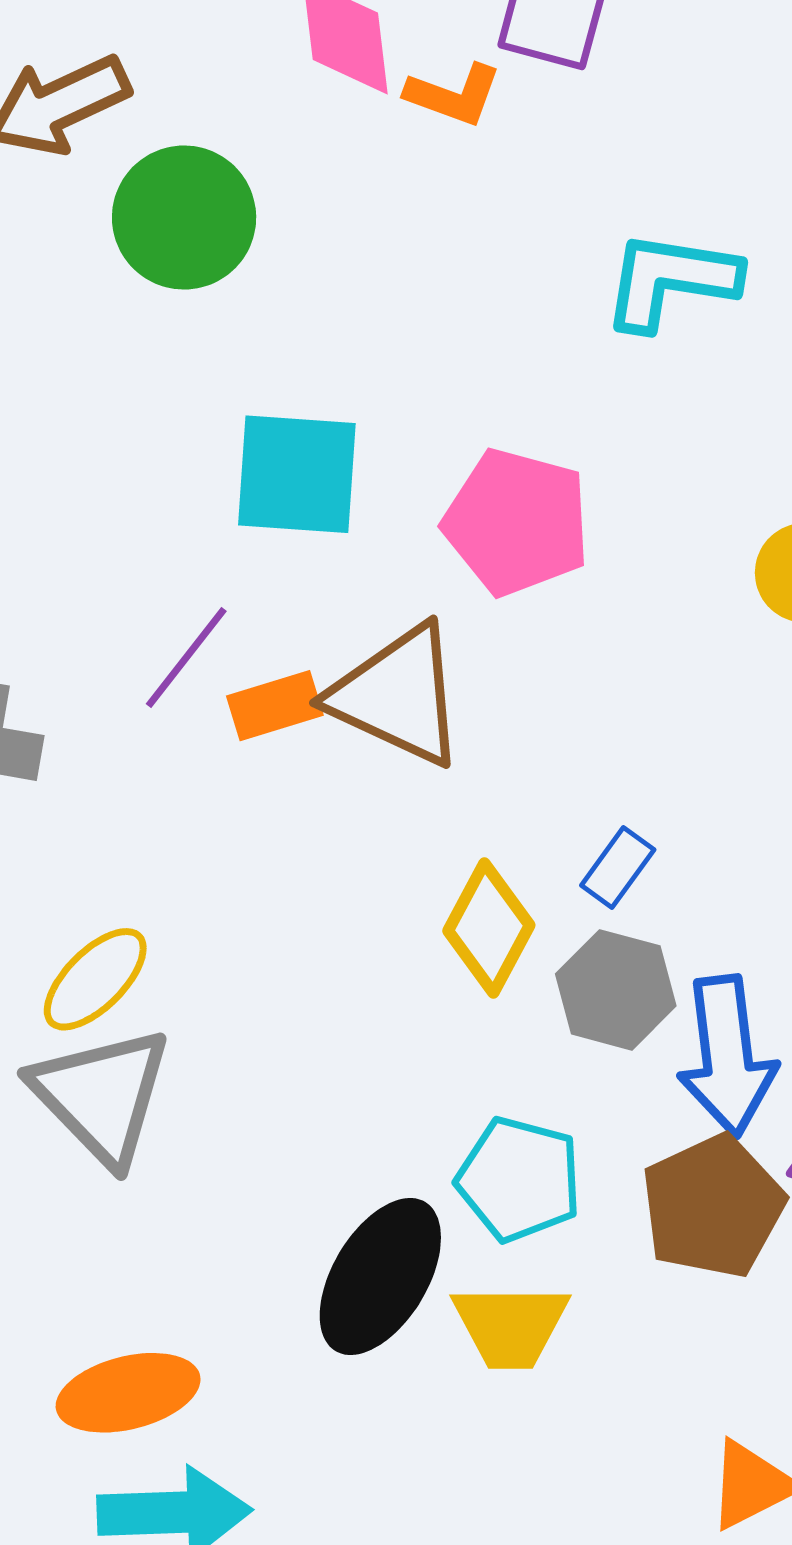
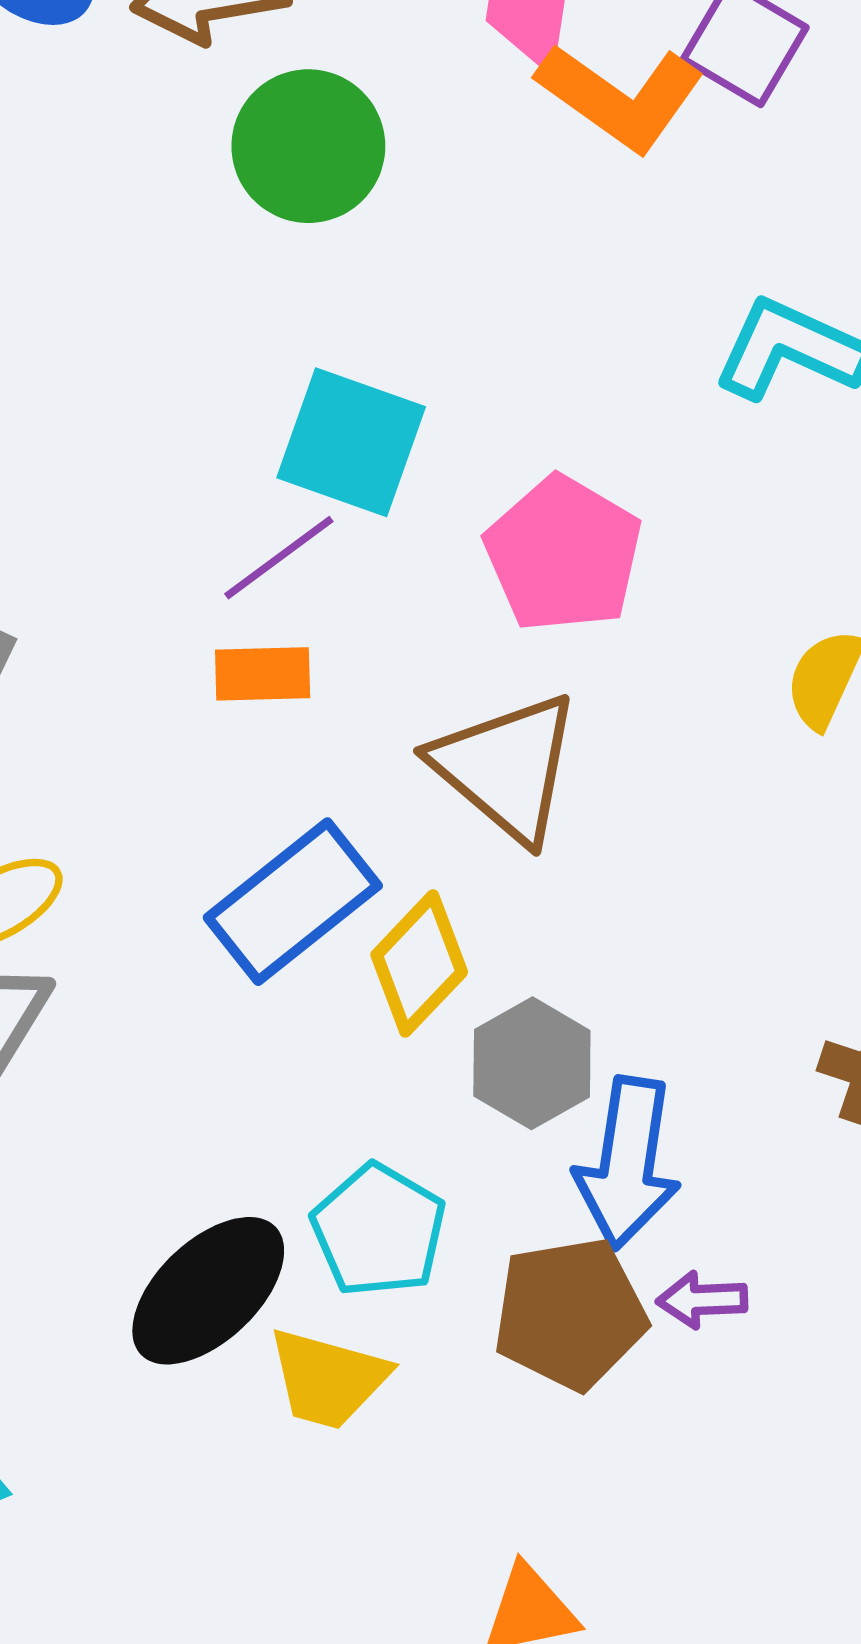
orange L-shape: (454, 95) -> (620, 97), size x1.6
purple line: (186, 657) -> (279, 558), moved
brown triangle: (398, 695) -> (506, 767), moved
blue rectangle: (618, 867) -> (293, 902), moved, size x2.0

